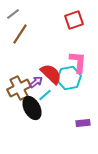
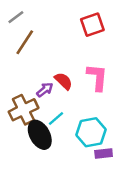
red semicircle: (51, 74) -> (64, 81), moved, size x0.7
cyan hexagon: (69, 78) -> (91, 132), moved
purple arrow: (36, 82) -> (45, 90), moved

